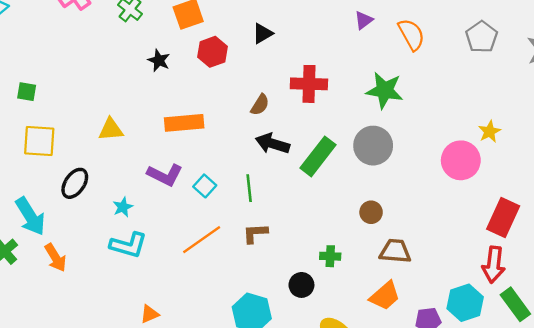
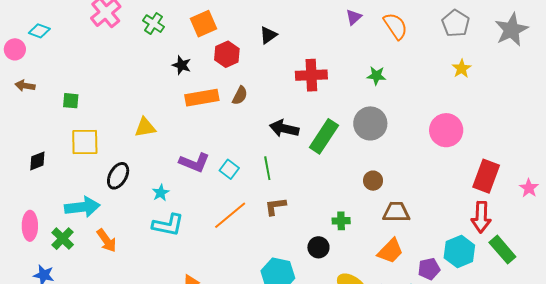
green star: (385, 90) -> (376, 76), size x0.6
brown semicircle: (260, 105) -> (240, 96), moved
orange rectangle: (184, 123) -> (202, 98), moved
yellow star: (490, 132) -> (462, 69), moved
cyan arrow: (30, 216) -> (82, 207), turned -60

